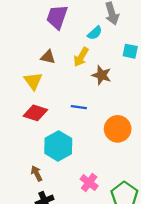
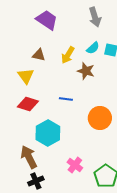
purple trapezoid: (57, 17) -> (47, 20), turned 105
cyan semicircle: (95, 33) -> (93, 48), moved
brown arrow: (37, 173) -> (29, 157), size x1.6

